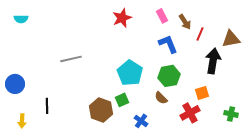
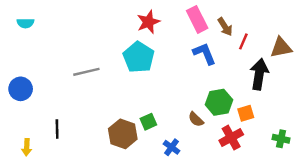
pink rectangle: (162, 16) -> (197, 19), size x1.5
cyan pentagon: (130, 73) -> (139, 57), moved
green hexagon: (169, 76) -> (219, 102), moved
blue circle: (15, 84) -> (21, 89), moved

